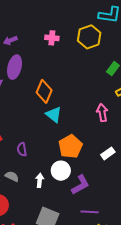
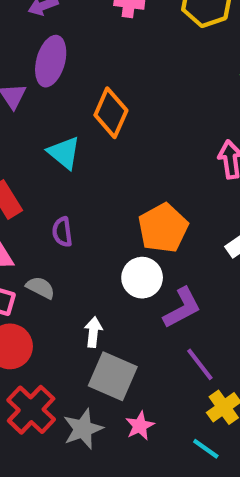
cyan triangle: (54, 115) -> (64, 153), moved
white arrow: (40, 180) -> (93, 332), moved
purple line: (90, 212) -> (200, 364), turned 48

